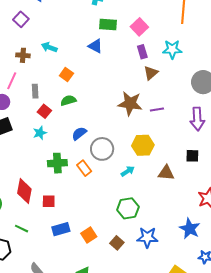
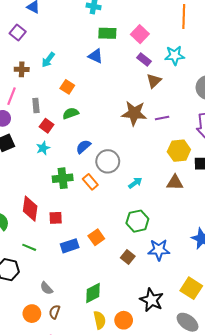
cyan arrow: (49, 47) -> (48, 60), turned -70
purple rectangle: (142, 52) -> (144, 60), turned -32
yellow hexagon: (143, 145) -> (179, 151), moved
orange square: (89, 235) -> (96, 237), moved

